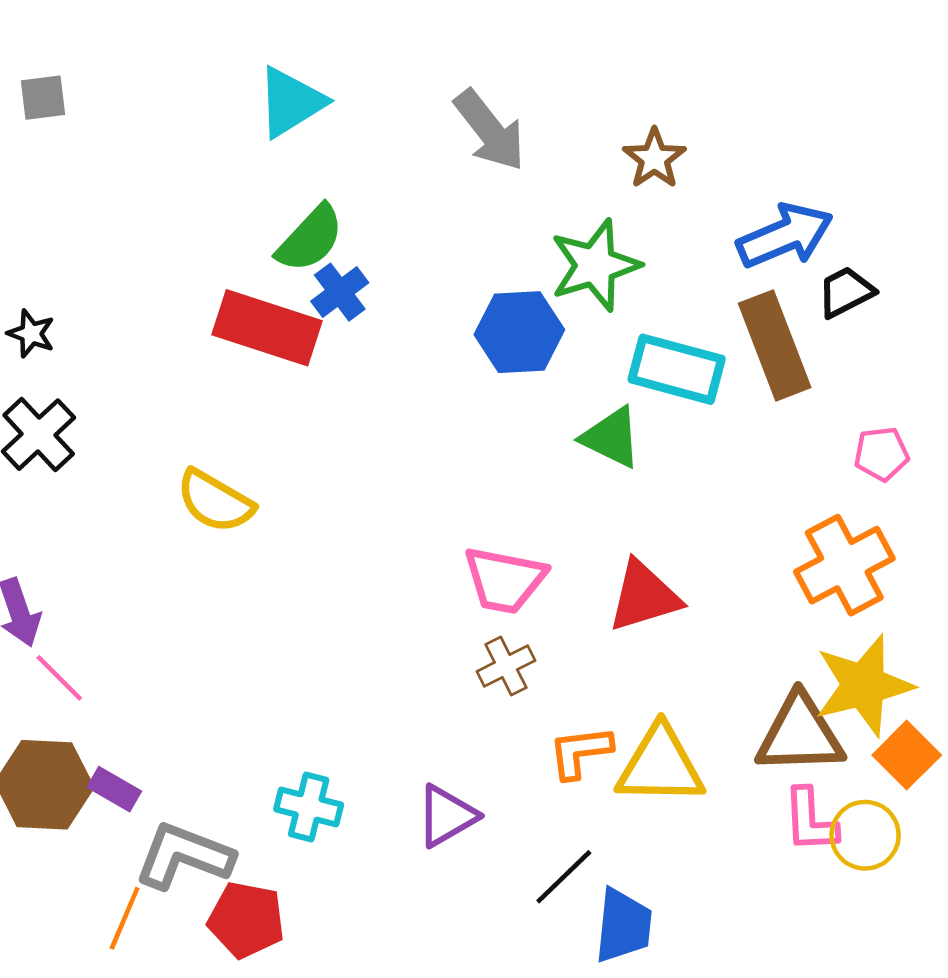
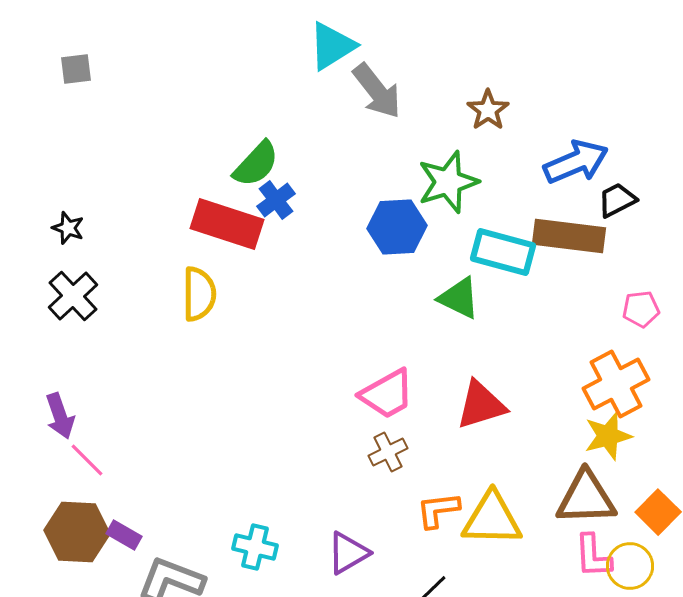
cyan triangle: (291, 102) -> (332, 46), moved
brown rectangle: (775, 345) -> (569, 236), turned -62
yellow semicircle: (215, 501) -> (199, 294), moved, turned -120
pink trapezoid: (504, 580) -> (387, 394), turned -40
yellow star: (864, 685) -> (608, 436), moved, size x0.7

